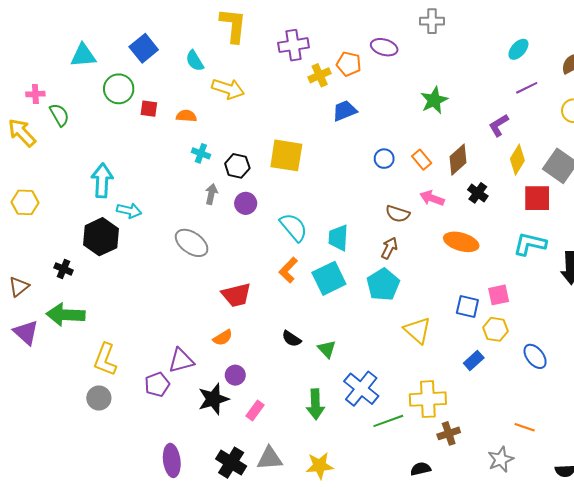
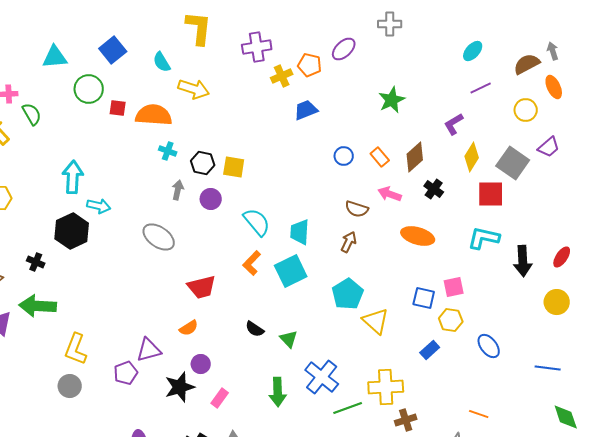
purple ellipse: (384, 47) -> (344, 49), turned -60
orange semicircle: (186, 116) -> (154, 115), size x1.8
yellow square: (286, 155) -> (234, 167), moved, size x0.7
cyan pentagon: (383, 285) -> (348, 294), moved

